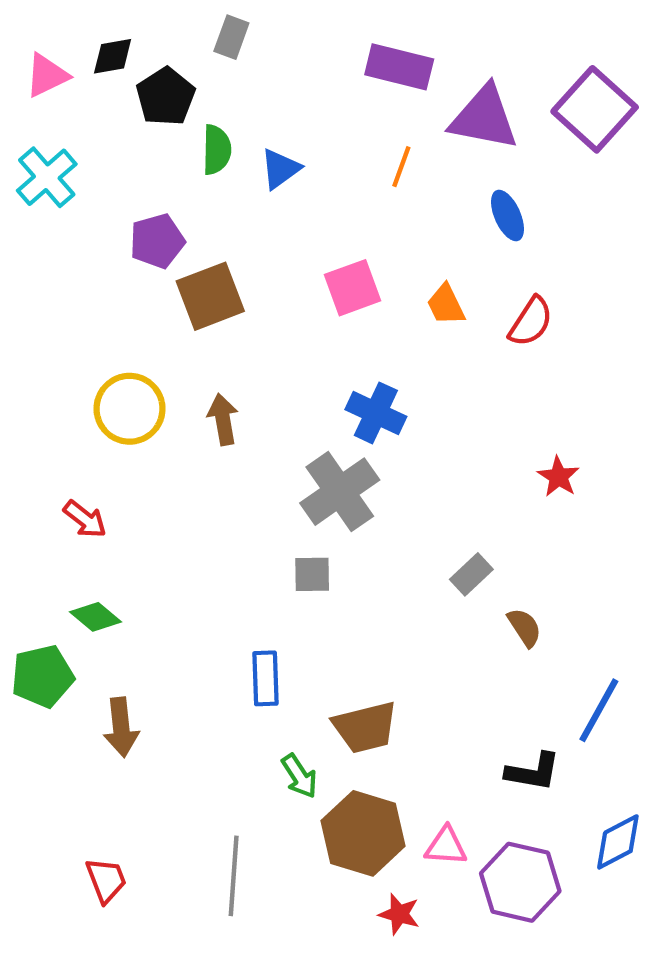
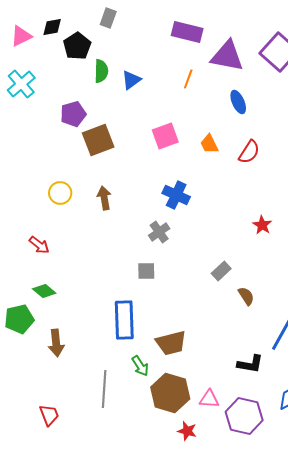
yellow circle: (130, 409) -> (60, 193), size x0.7
gray cross: (340, 492) -> (159, 232), size x0.6
blue rectangle: (265, 678) -> (124, 320), size x1.5
gray line: (234, 876) -> (104, 389), moved

